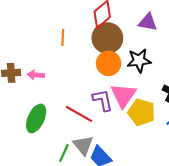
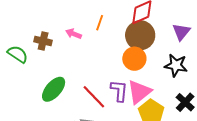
purple triangle: (148, 22) -> (181, 32), turned 42
black star: (139, 60) -> (176, 65), moved
pink arrow: (36, 75) -> (74, 34), moved

